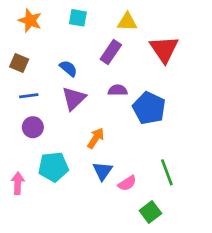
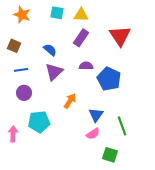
yellow triangle: (127, 22) -> (81, 15), moved
blue triangle: (103, 171) -> (96, 115), moved
green square: (150, 212) -> (110, 155), turned -35

